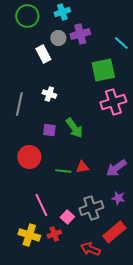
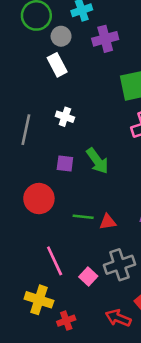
gray circle: (58, 38) -> (61, 36), moved
red triangle: (82, 167) -> (108, 222), moved
red cross: (54, 234) -> (66, 321), moved

